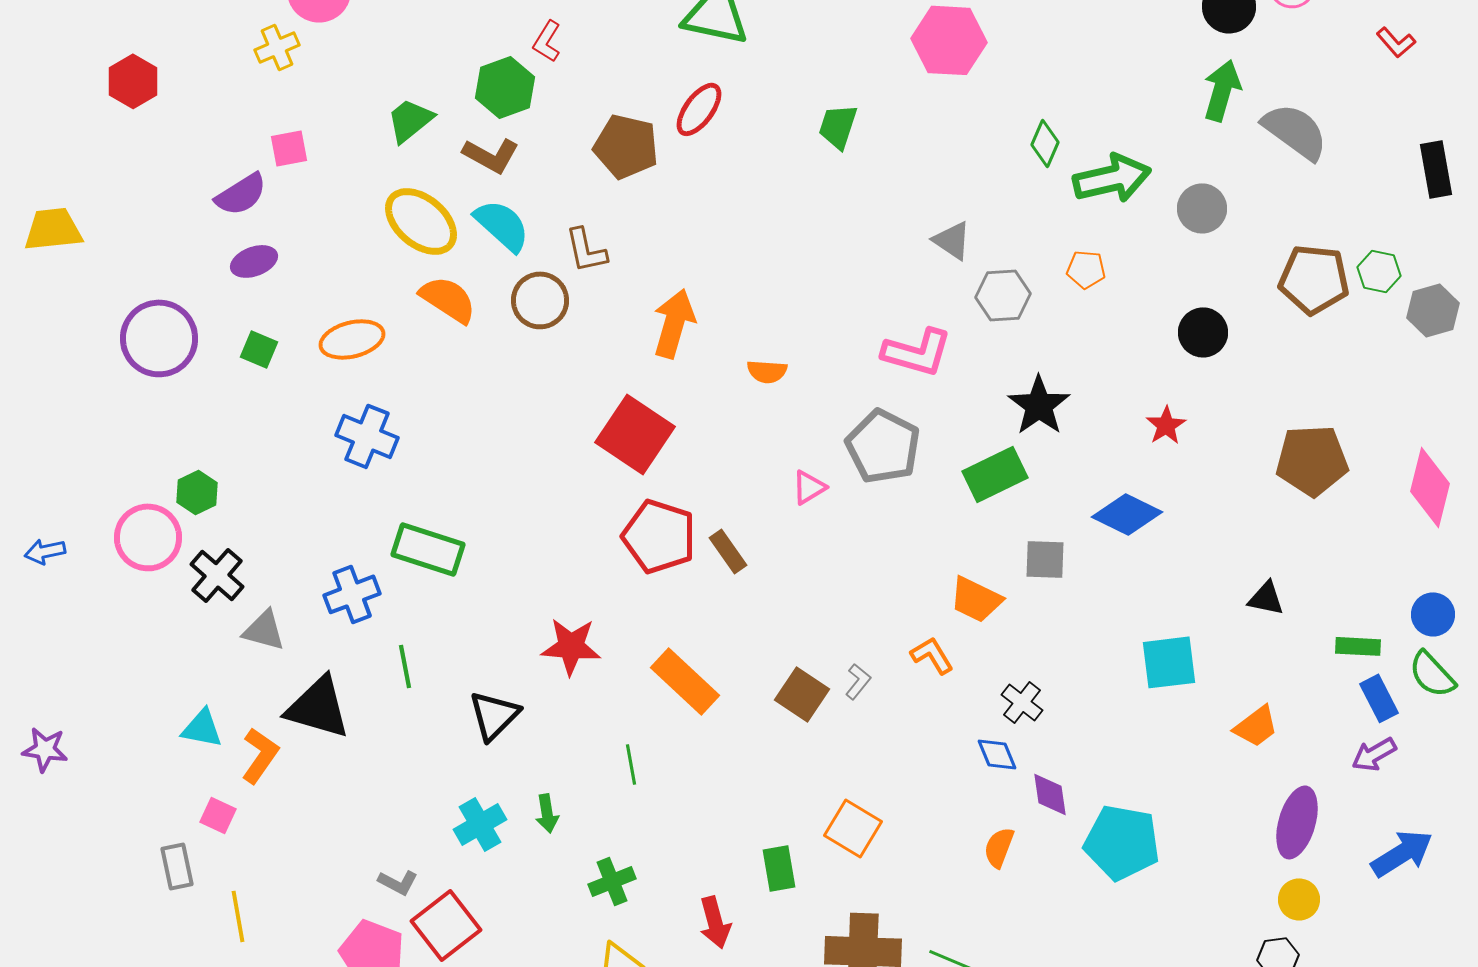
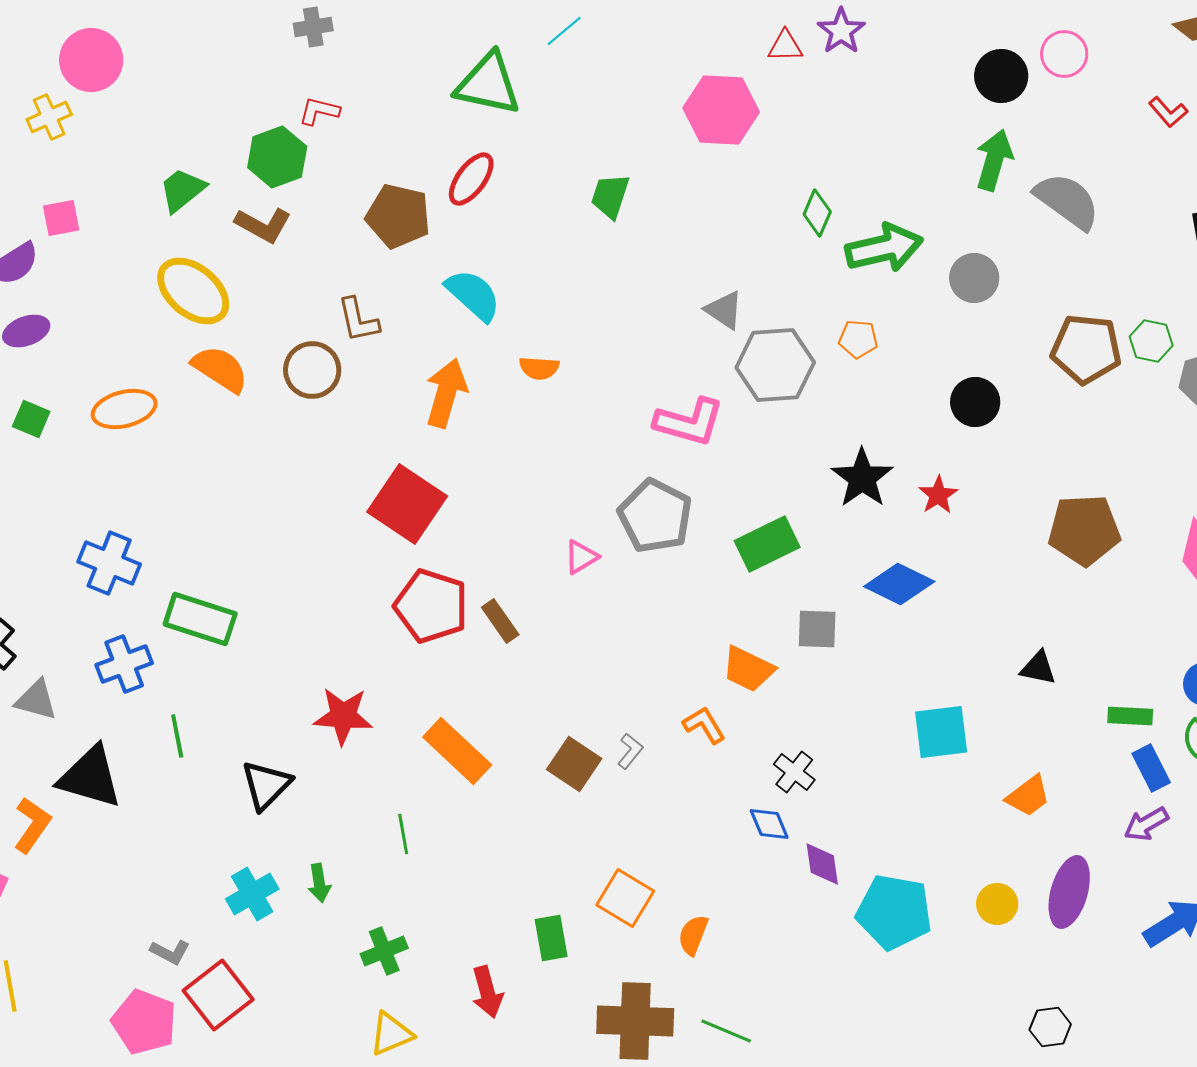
red L-shape: (547, 41) -> (319, 111), turned 72
cyan semicircle: (502, 225) -> (473, 295), moved
gray hexagon: (1003, 295) -> (775, 365), size x1.4
orange semicircle: (767, 371) -> (539, 368), moved
black star: (1039, 405) -> (862, 478), moved
blue cross: (367, 436) -> (109, 563), moved
orange semicircle: (999, 847) -> (693, 935), moved
yellow circle: (1299, 899) -> (997, 904), moved

